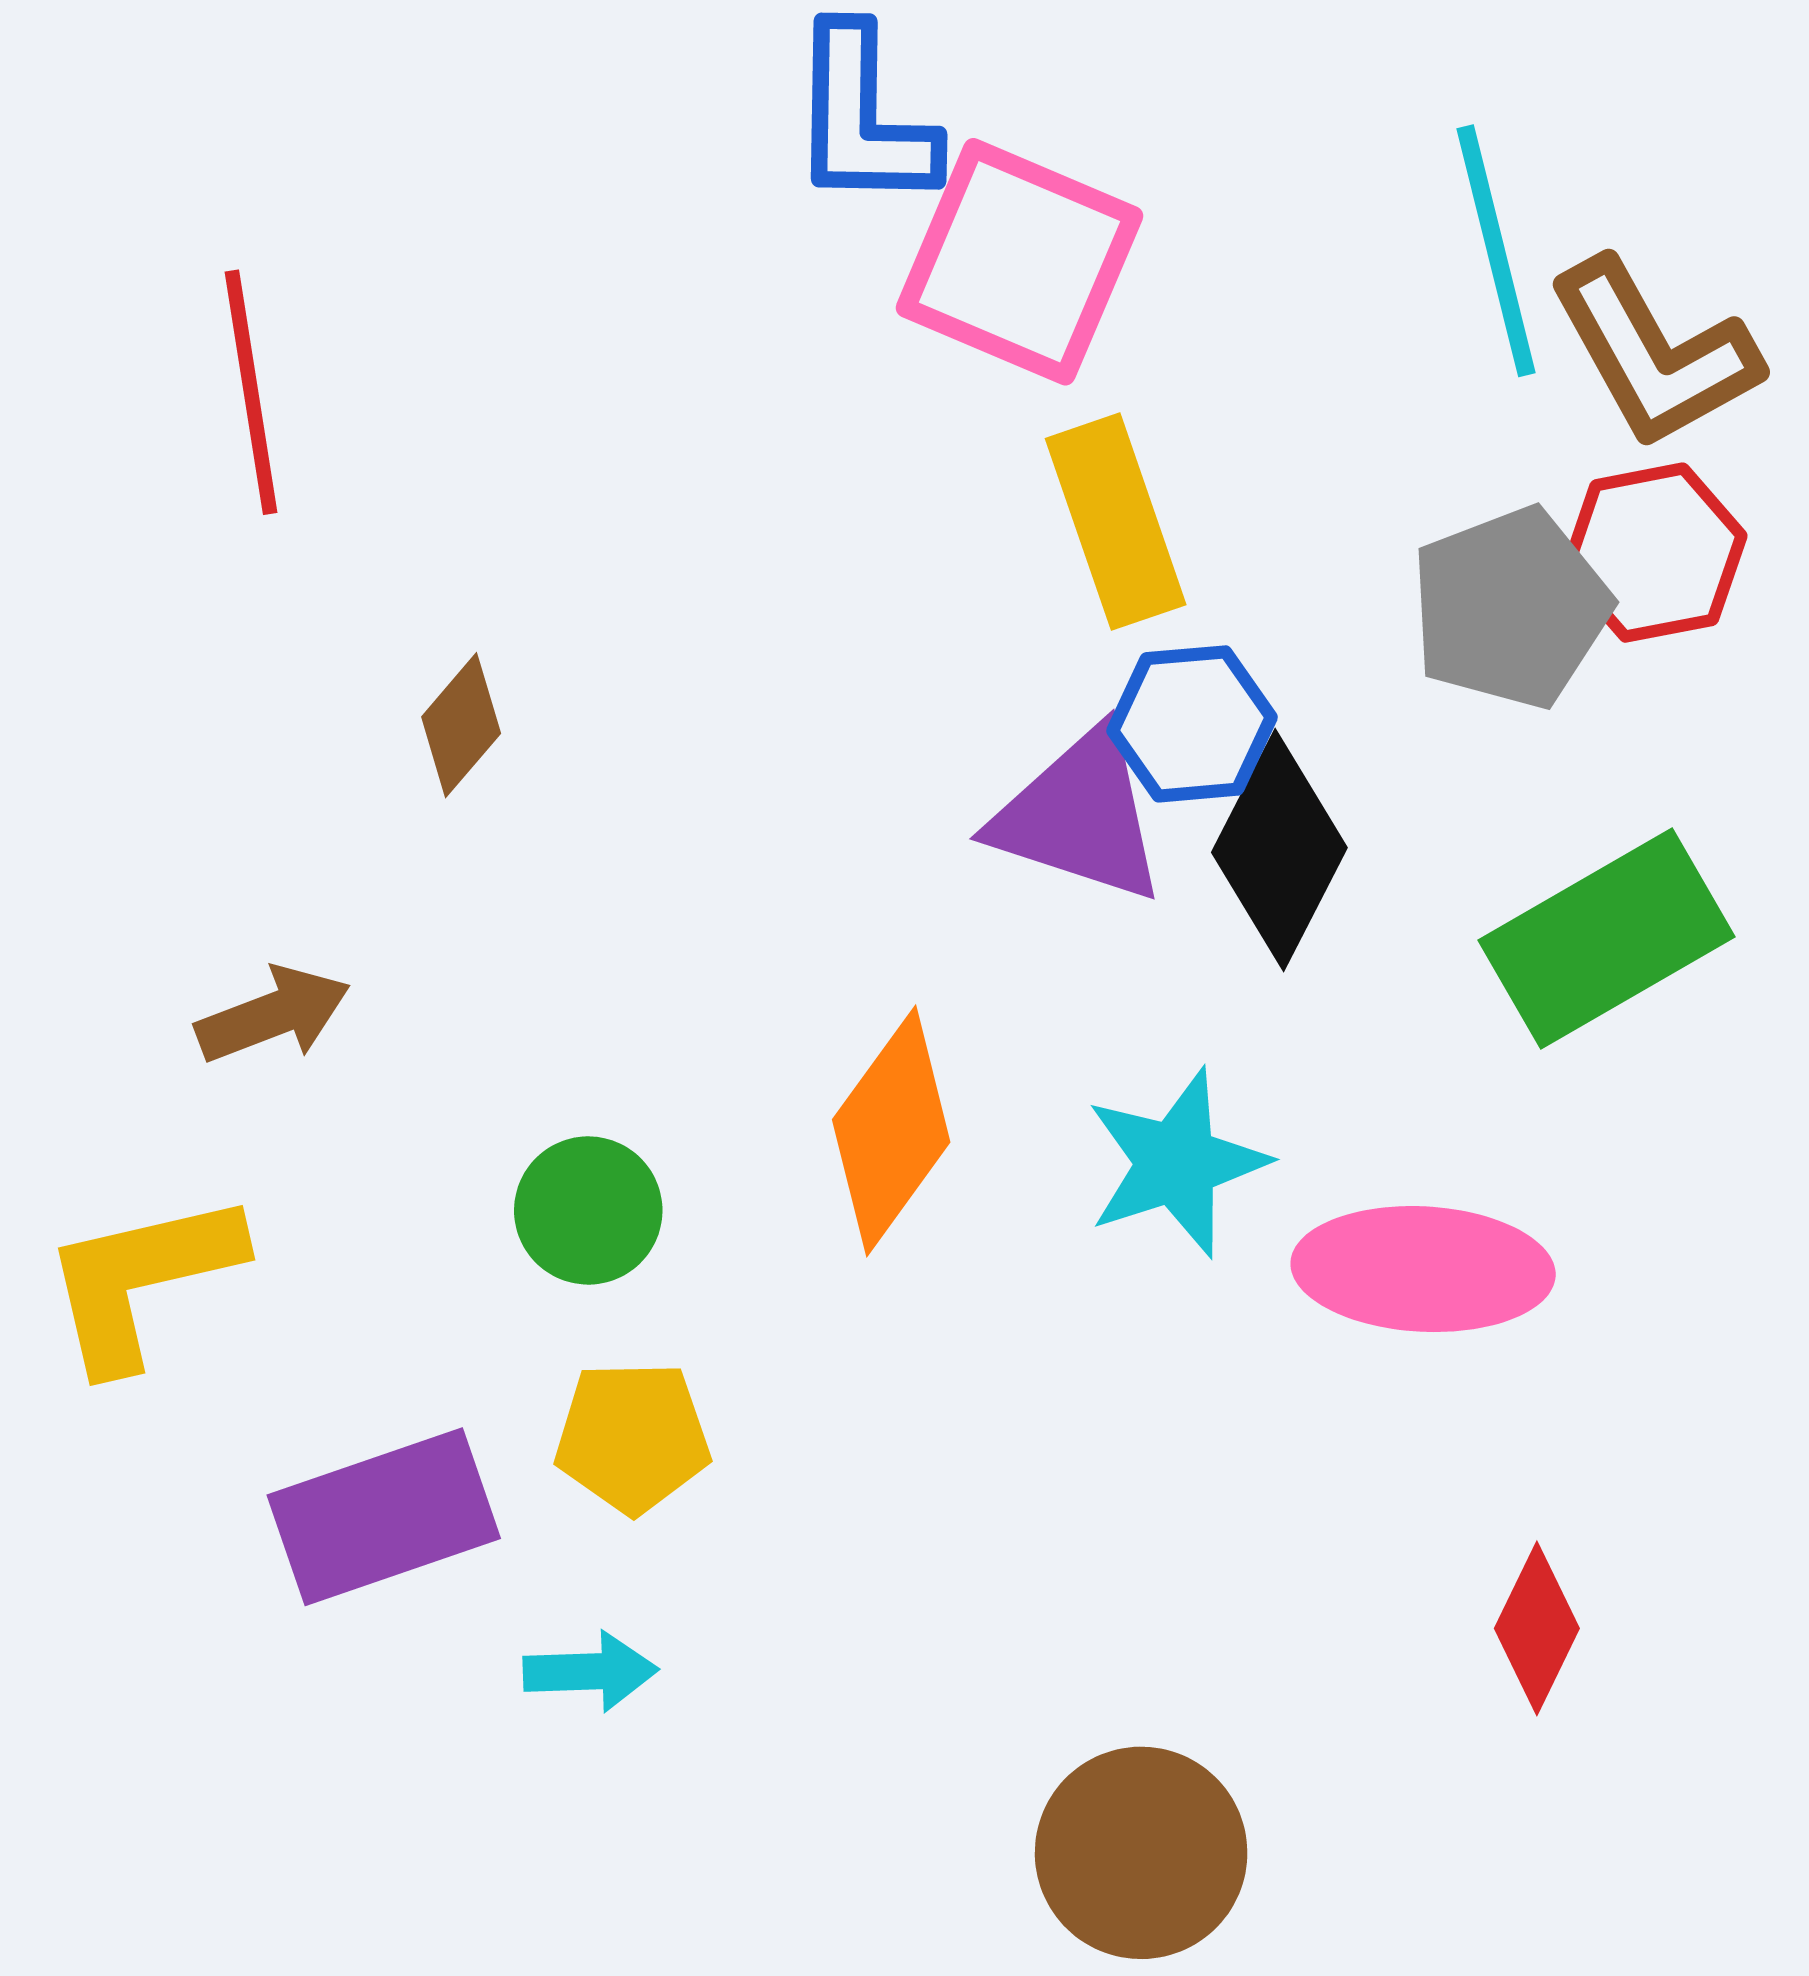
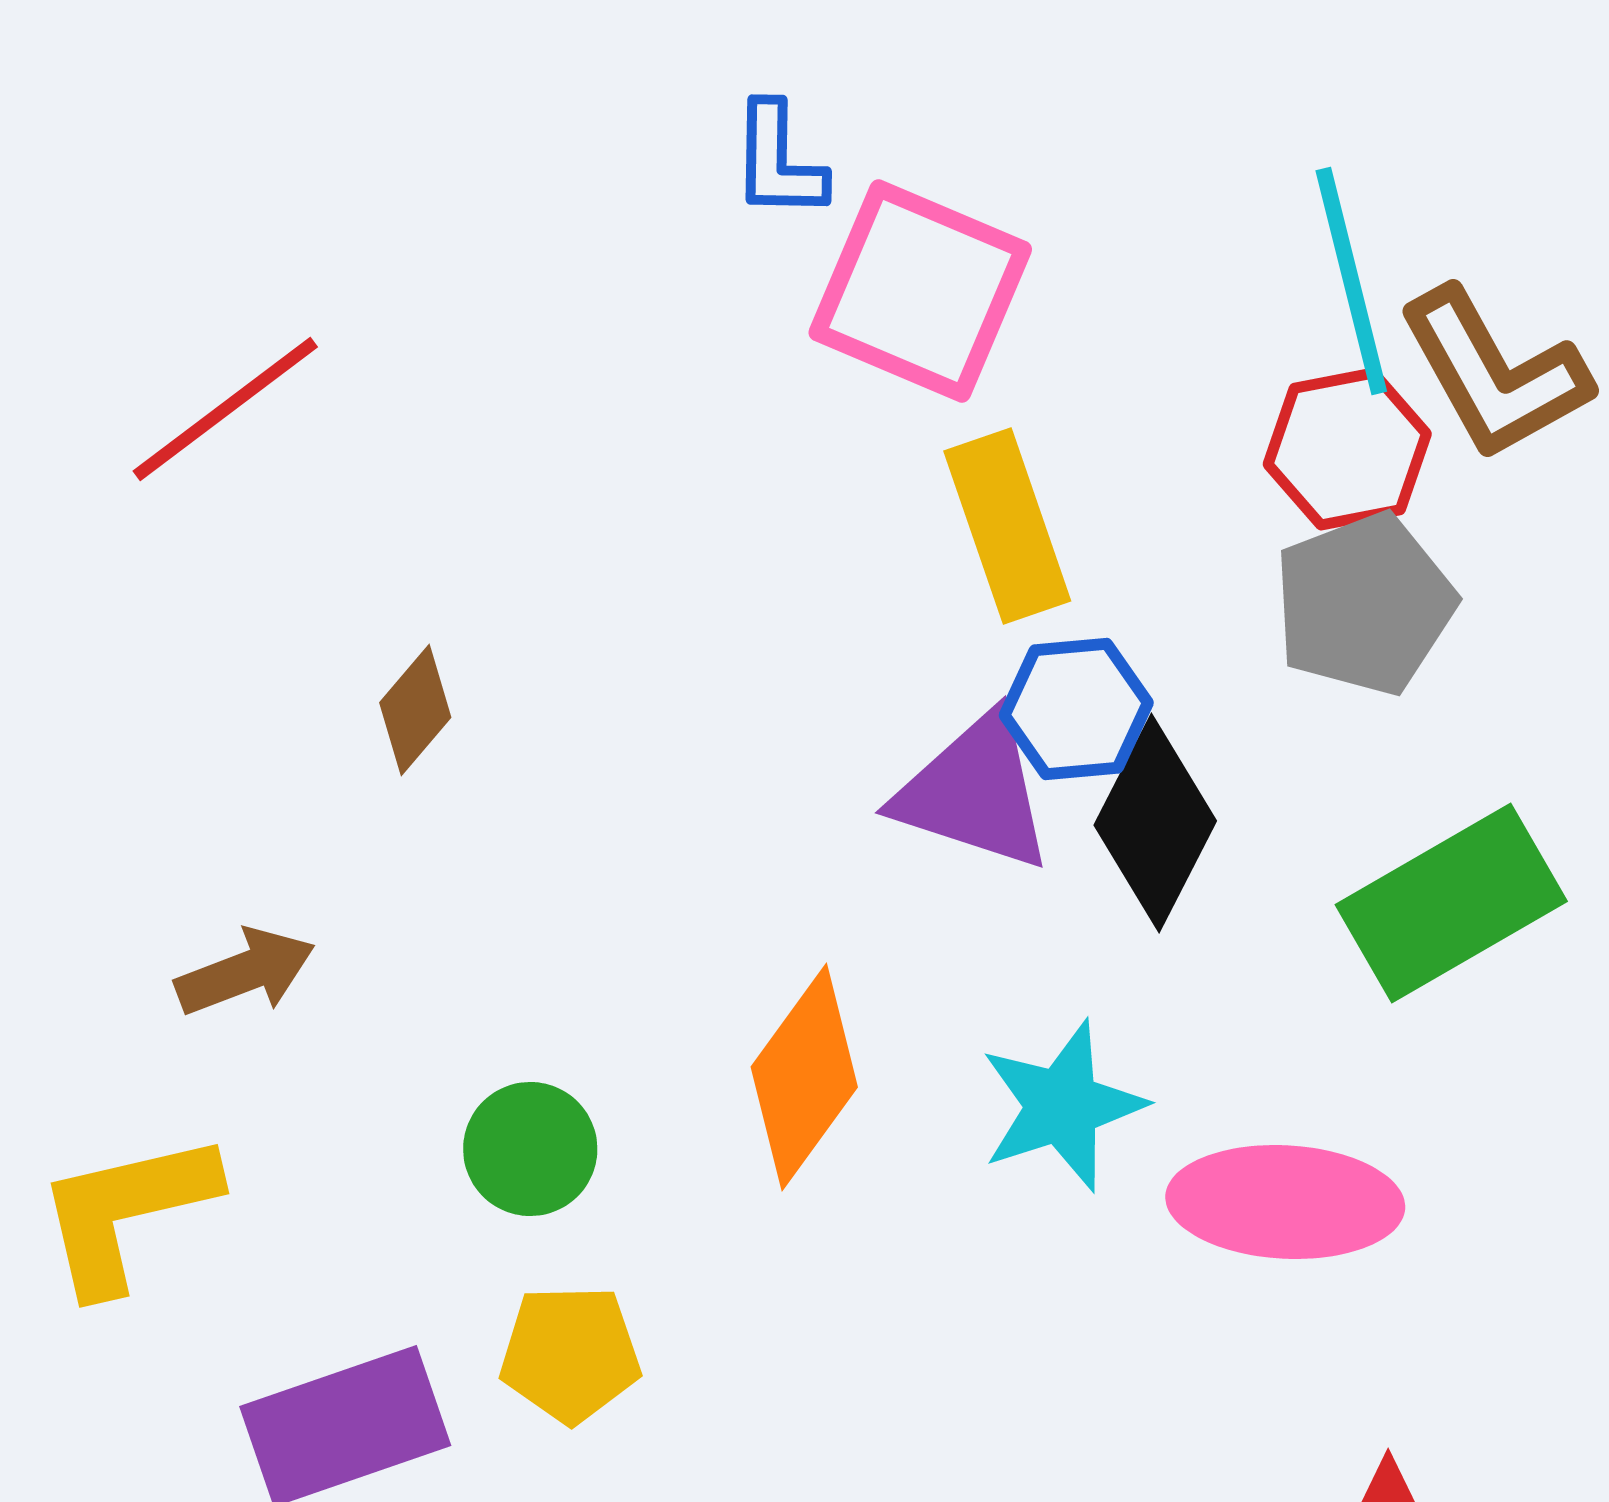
blue L-shape: (862, 118) -> (778, 161), size x0.7
red line: (251, 392) -> (225, 409), turned 62
red hexagon: (1654, 553) -> (1347, 449), moved

